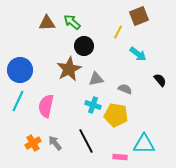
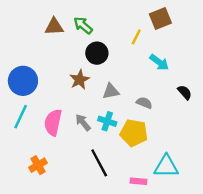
brown star: (69, 69) -> (80, 80), size x0.7
gray arrow: (55, 143) -> (83, 122), moved

